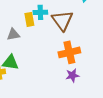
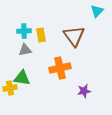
cyan cross: (40, 12) -> (24, 31), moved
orange cross: (69, 52) -> (60, 68), moved

